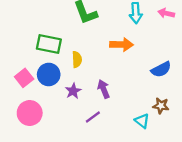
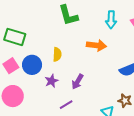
green rectangle: (49, 44) -> (15, 37), moved
purple arrow: (104, 89) -> (78, 82), turned -133

